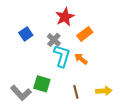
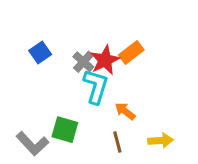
red star: (65, 17) -> (105, 60), moved
orange arrow: (81, 59) -> (125, 111), moved

